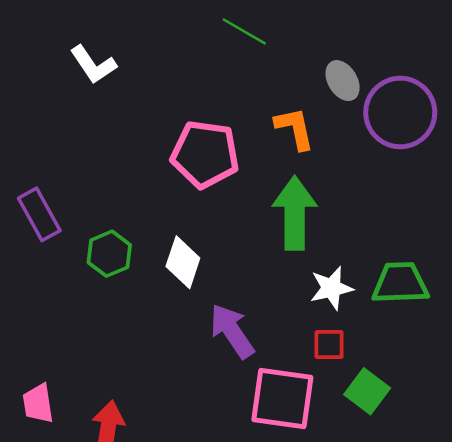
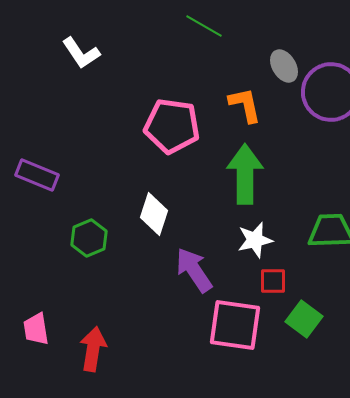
purple rectangle: (39, 214) -> (37, 175), turned -39
green hexagon: (109, 254) -> (89, 238), moved
white star: (331, 288) -> (255, 240), moved

